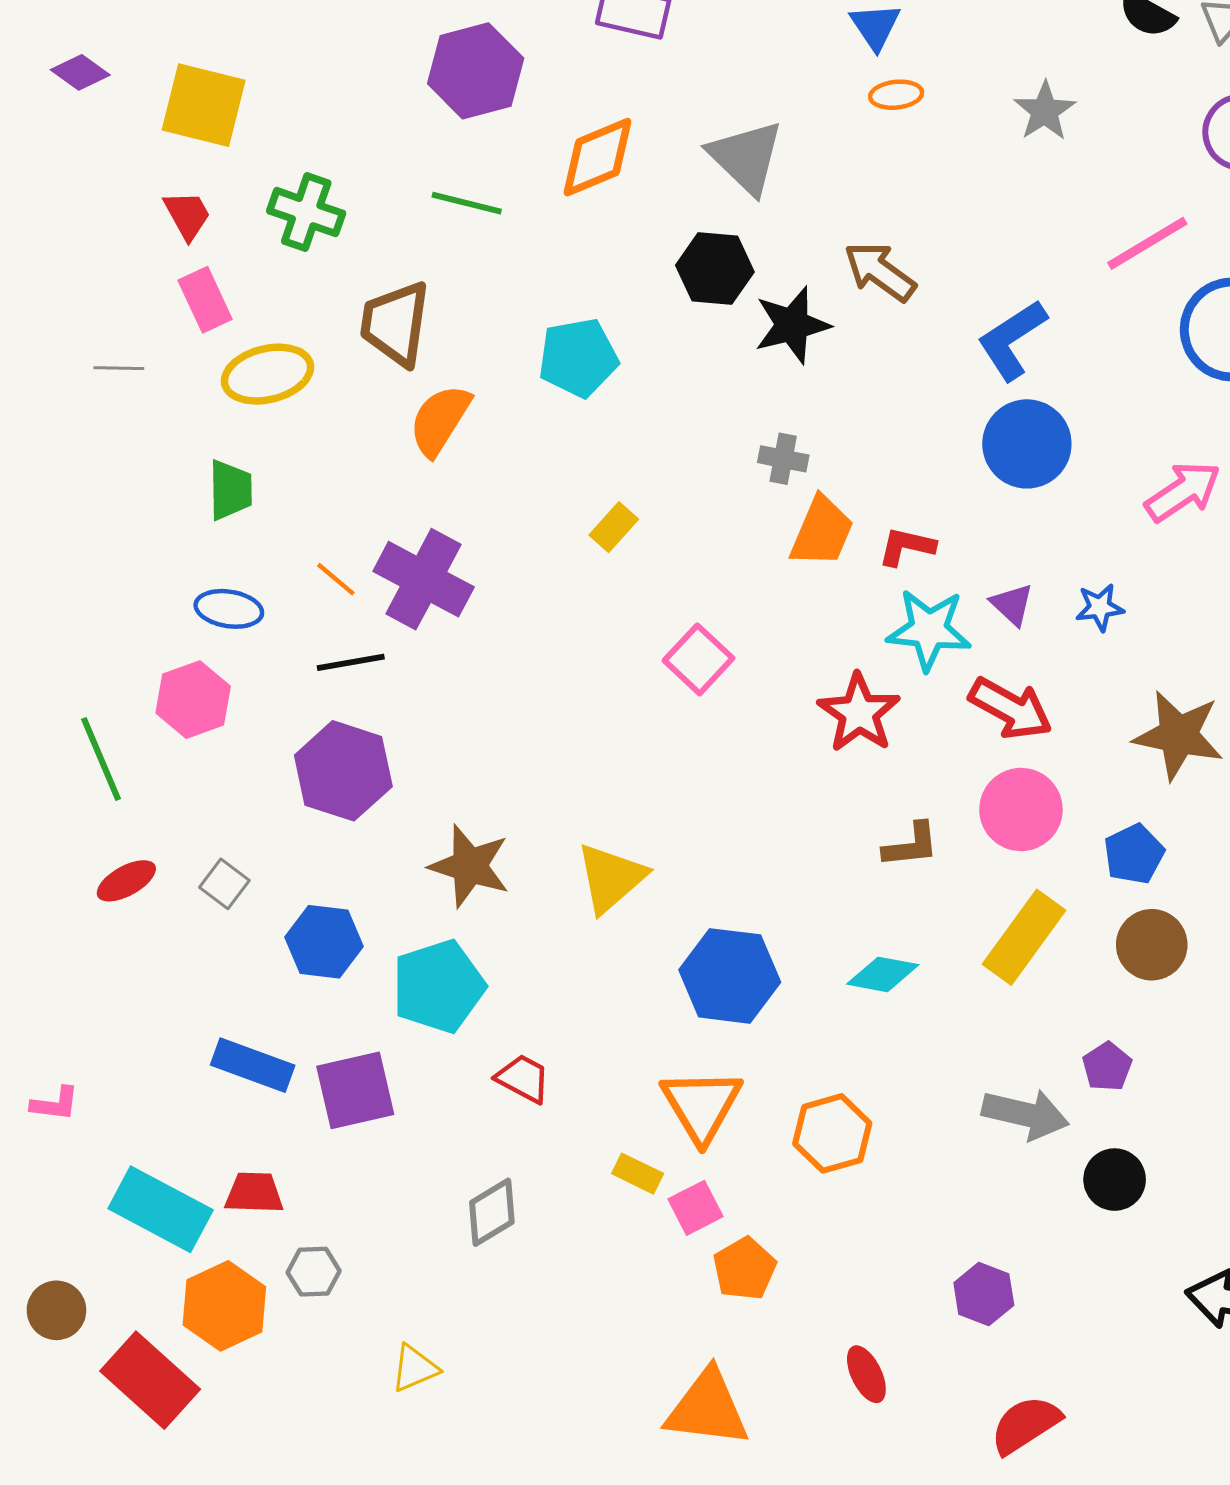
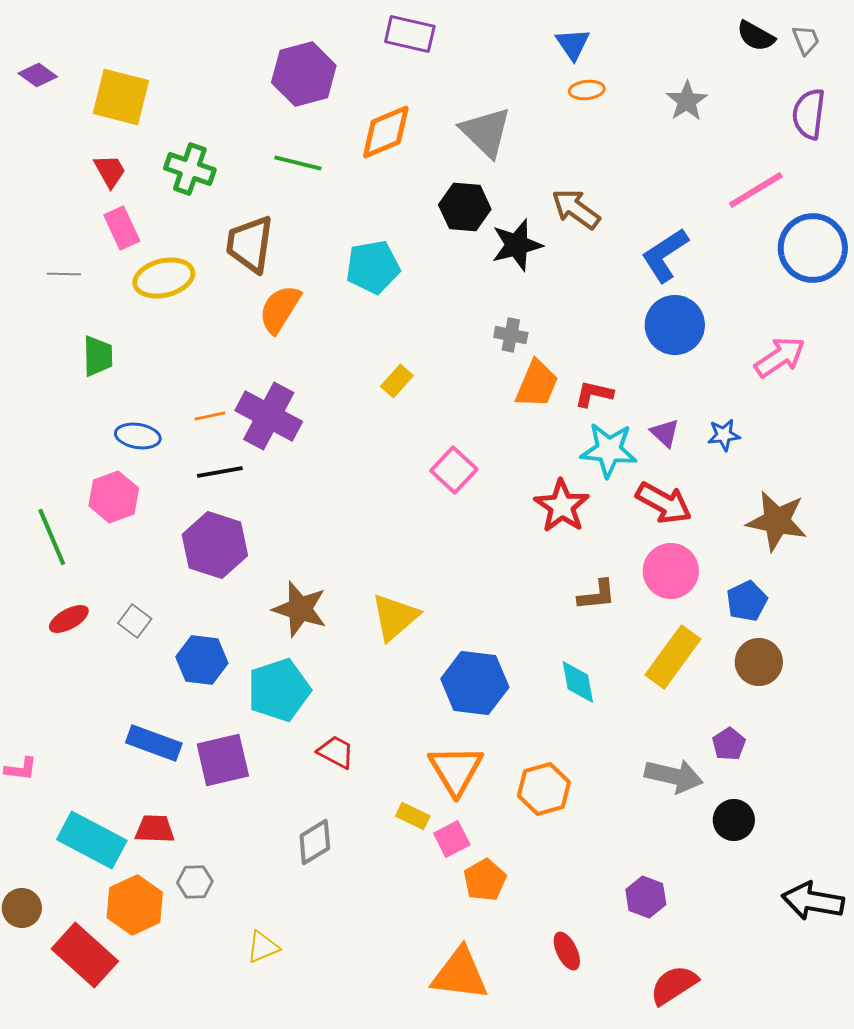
green trapezoid: (230, 490) -> (98, 356), moved
orange line: (336, 579) -> (210, 416), turned -52
cyan diamond: (883, 974) -> (578, 682), turned 69

